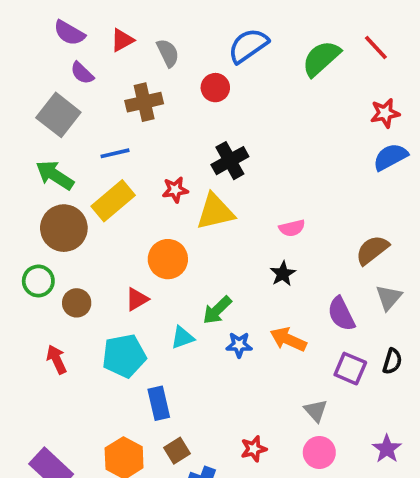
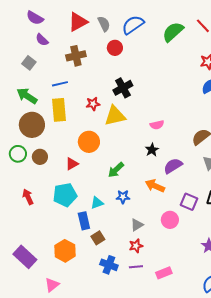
red triangle: (122, 40) -> (78, 22), moved, size x1.5
gray semicircle: (168, 53) -> (104, 24), moved
gray square: (58, 115) -> (29, 63), size x0.6
yellow rectangle: (113, 201) -> (59, 110), turned -55
brown circle: (77, 303) -> (40, 157), moved
purple semicircle: (341, 314) -> (173, 166), moved, turned 84
cyan triangle: (182, 338) -> (97, 203), moved
blue star: (239, 345) -> (123, 197), moved
gray triangle: (316, 411) -> (137, 225), moved, turned 40
brown square: (177, 451) -> (98, 238), moved
pink circle: (319, 452) -> (170, 220), moved

